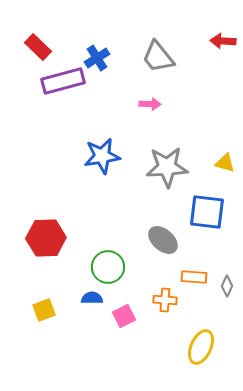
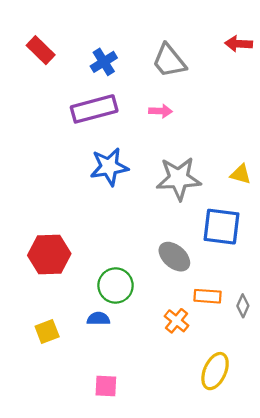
purple rectangle: (63, 81) -> (94, 109), moved
orange cross: (165, 300) -> (177, 321), turned 35
pink square: (124, 316) -> (106, 386), moved, turned 30

